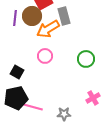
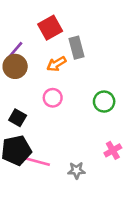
brown circle: (32, 16) -> (15, 66), moved
purple line: (15, 18) -> (15, 50), turned 35
orange arrow: (48, 29) -> (56, 64), size x0.7

